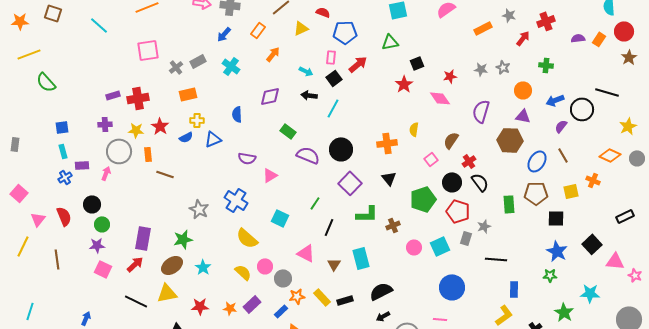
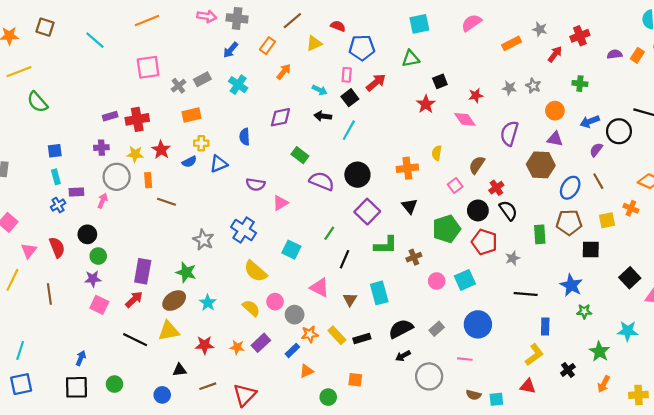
gray rectangle: (466, 238) -> (437, 329), moved, turned 32
green star: (183, 239) -> (186, 272), turned 30
blue star: (557, 251) -> (571, 285), moved

